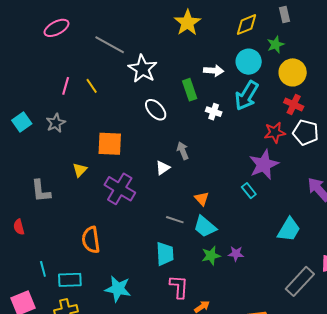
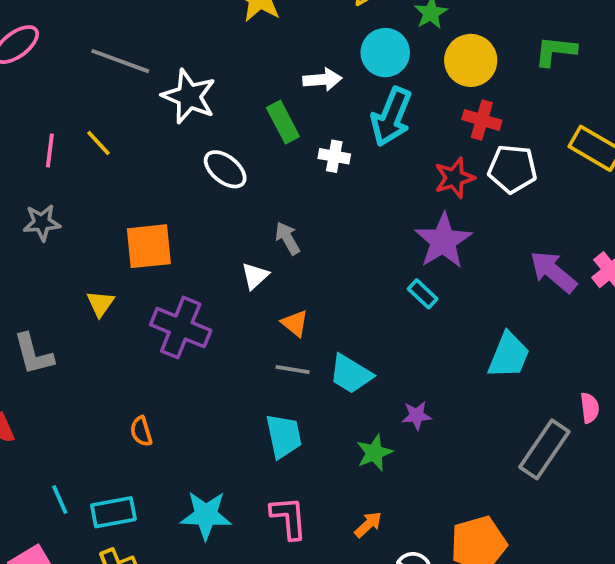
gray star: (56, 123) -> (42, 223), turned 30
orange triangle: (202, 199) -> (295, 323), moved
orange semicircle: (91, 240) -> (141, 431), size x0.6
green star: (211, 256) -> (374, 453), moved
pink L-shape: (179, 287) -> (289, 518), moved

